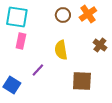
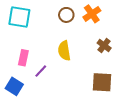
pink rectangle: (21, 41) -> (23, 58), moved
brown square: (82, 81) -> (102, 82), moved

